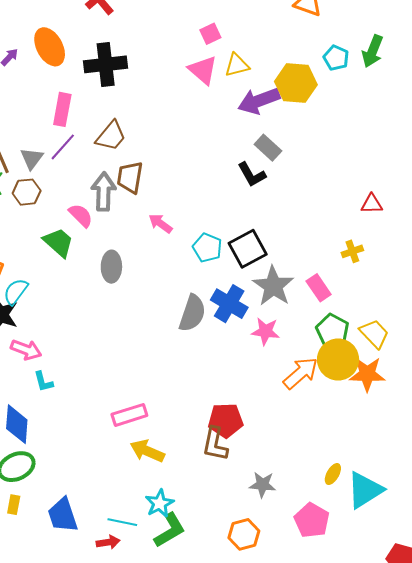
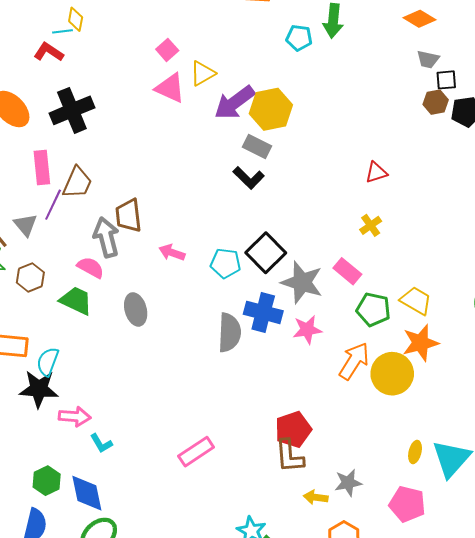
yellow hexagon: (296, 83) -> (271, 109), moved
brown trapezoid: (111, 136) -> (77, 183), moved
brown hexagon: (27, 192) -> (30, 277), moved
yellow circle: (338, 360) -> (392, 374), moved
yellow arrow: (147, 451) -> (316, 497), moved, size x0.7

